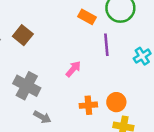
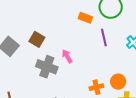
pink arrow: (73, 69) -> (67, 56), moved, turned -64
gray cross: (27, 86) -> (47, 67), moved

